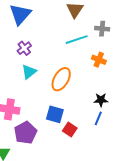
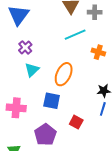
gray cross: (102, 29) -> (95, 12), moved
blue square: (55, 114) -> (52, 101), moved
purple pentagon: (25, 133) -> (45, 135), moved

